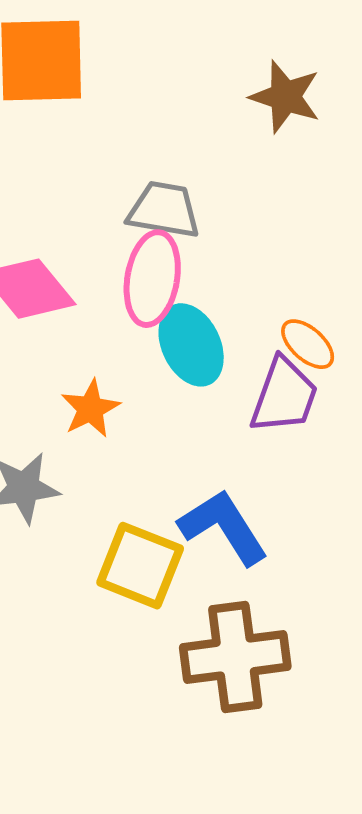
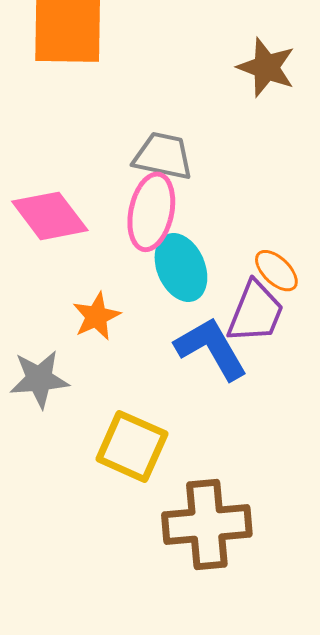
blue L-shape: (223, 527) -> (211, 348), moved

